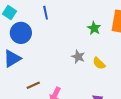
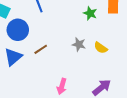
brown line: (33, 85) -> (41, 49), moved

